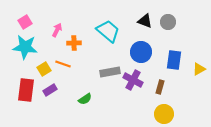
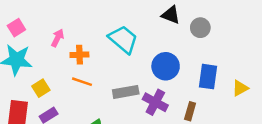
black triangle: (145, 21) -> (171, 15), moved
orange line: (63, 64) -> (82, 82), moved

